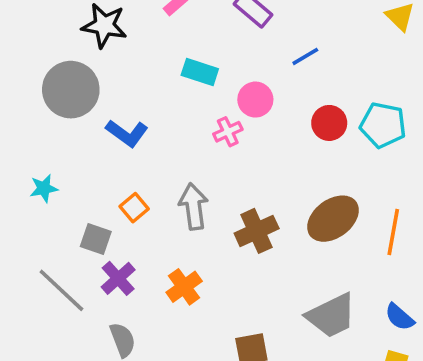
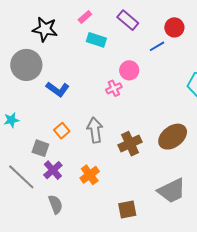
cyan rectangle: (200, 72) -> (96, 40), moved
red circle: (329, 123) -> (174, 27), moved

